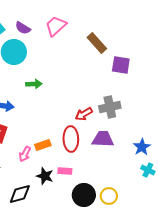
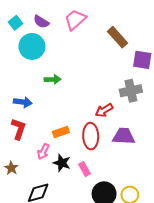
gray cross: (110, 107) -> (131, 91), moved
orange rectangle: (43, 145) -> (61, 132), moved
pink rectangle: (65, 171) -> (84, 169), turned 56
black star: (45, 176) -> (62, 163), moved

